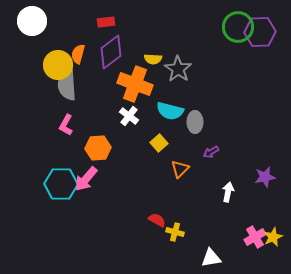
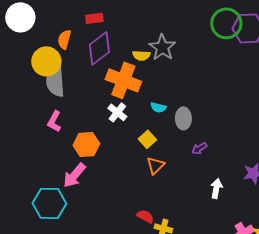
orange semicircle: (78, 54) -> (64, 39), moved
gray star: (178, 69) -> (162, 47), moved
cyan semicircle: (170, 111) -> (158, 107), size x0.6
orange triangle: (180, 169) -> (155, 165), moved
cyan hexagon: (61, 184) -> (49, 203), moved

